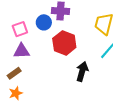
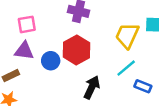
blue circle: (44, 22) -> (51, 61), moved

